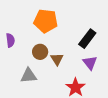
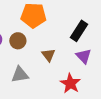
brown circle: (40, 52) -> (18, 41), moved

